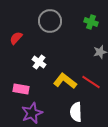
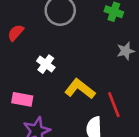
red line: (91, 82) -> (114, 105), moved, turned 36

